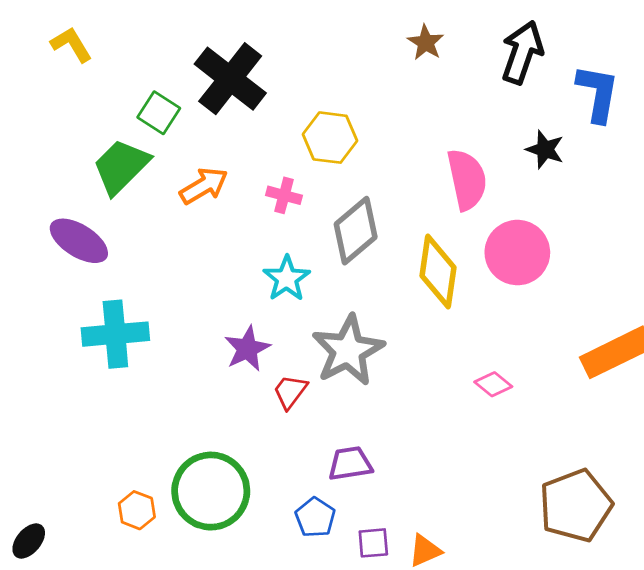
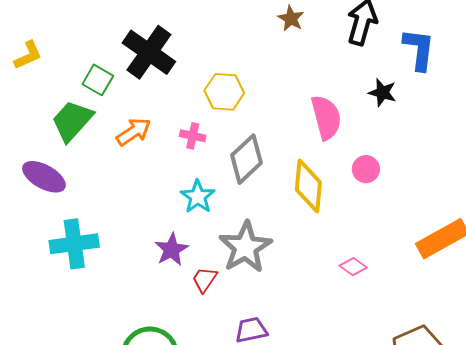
yellow L-shape: (71, 44) -> (28, 55), moved, turned 100
pink circle: (517, 253) -> (366, 169), size x0.6

